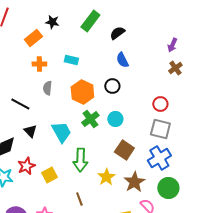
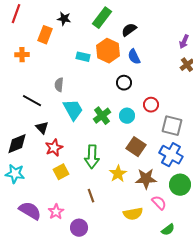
orange rectangle: (33, 38) -> (45, 35), turned -30
orange cross: (39, 64) -> (22, 55), moved
orange hexagon: (82, 92) -> (108, 51), moved
red circle: (160, 104) -> (151, 105), moved
cyan trapezoid: (61, 132) -> (73, 110), moved
blue cross: (159, 158) -> (171, 155), turned -30
red star: (26, 166) -> (54, 148), moved
brown star: (134, 182) -> (146, 179), turned 30

